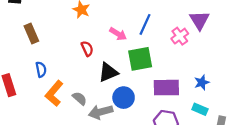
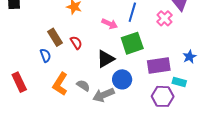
brown rectangle: (31, 33) -> (55, 37), moved
red semicircle: (87, 49) -> (76, 43), moved
blue semicircle: (41, 69) -> (45, 55), moved
cyan rectangle: (200, 109) -> (179, 82), moved

